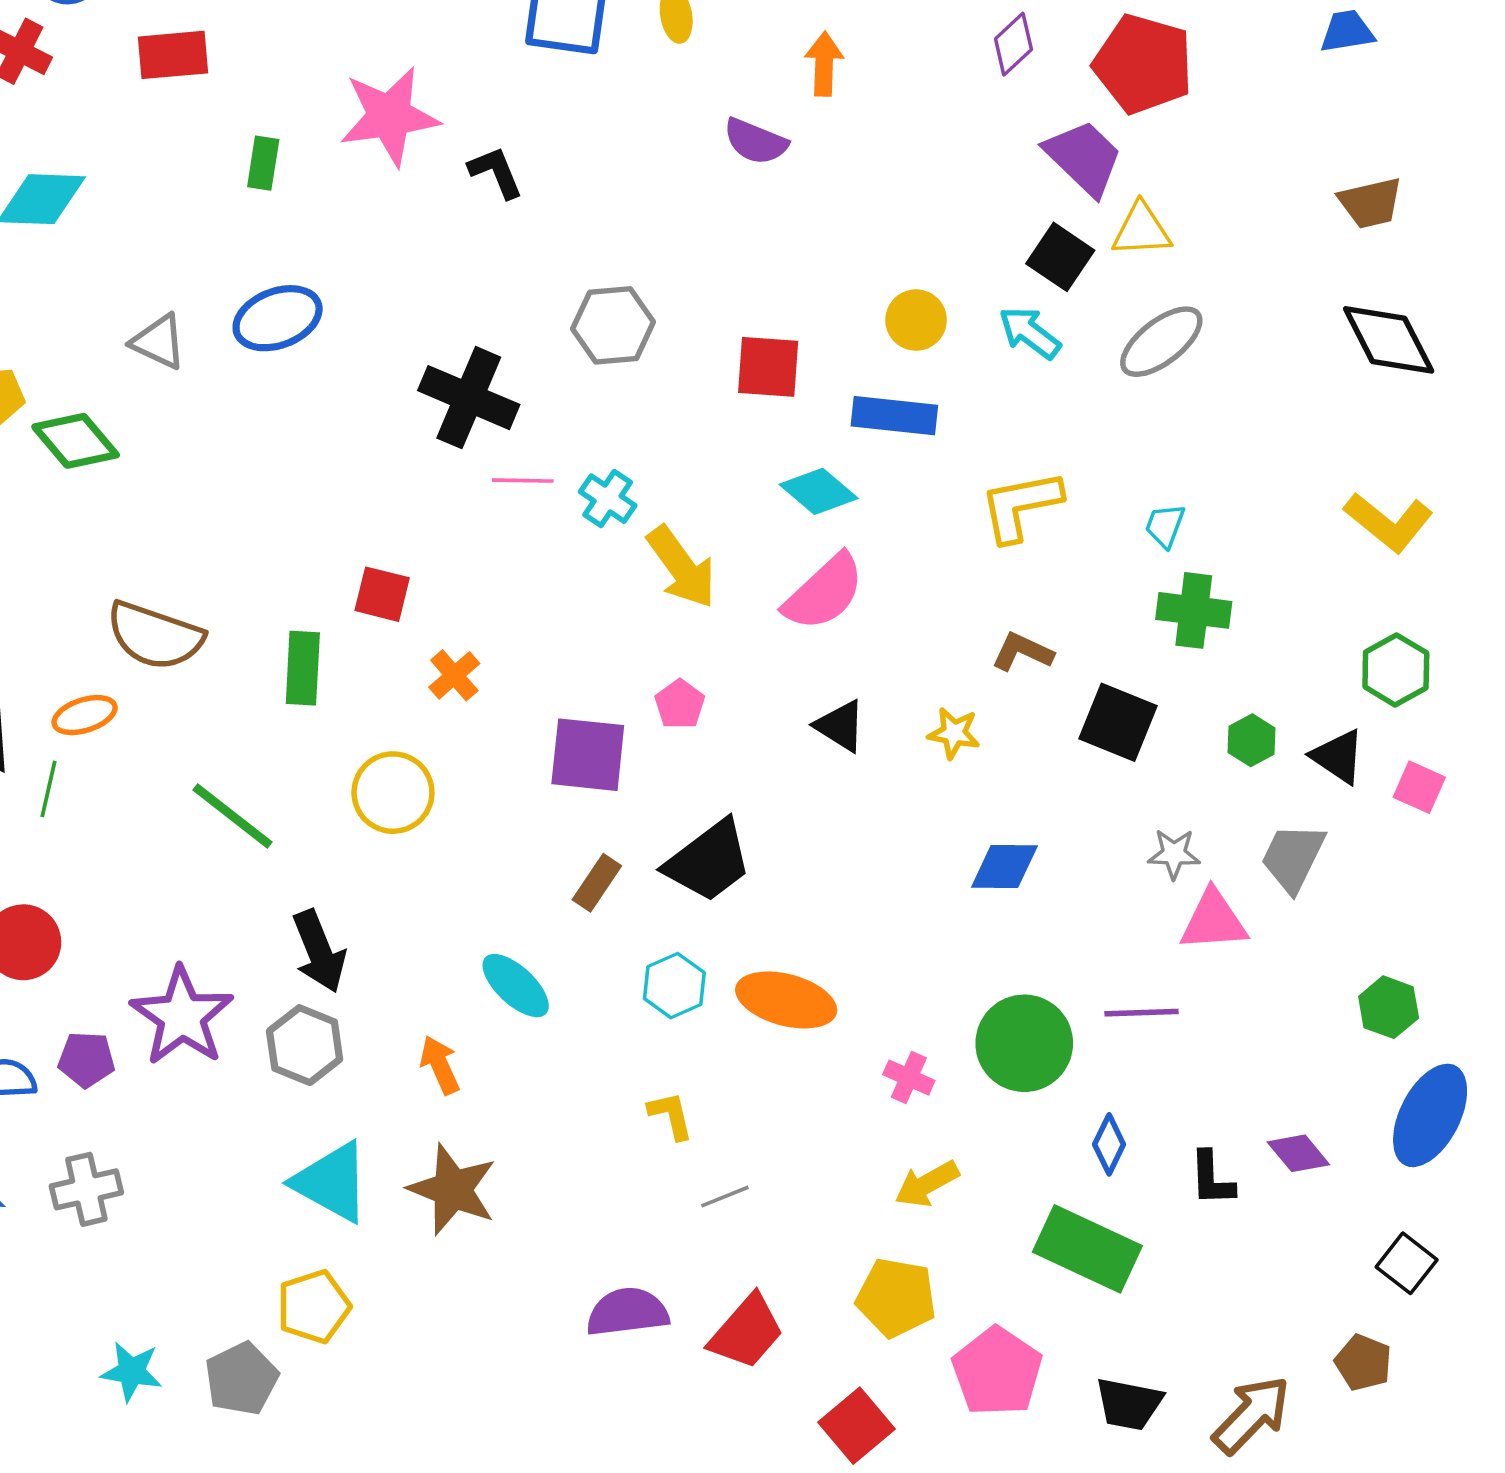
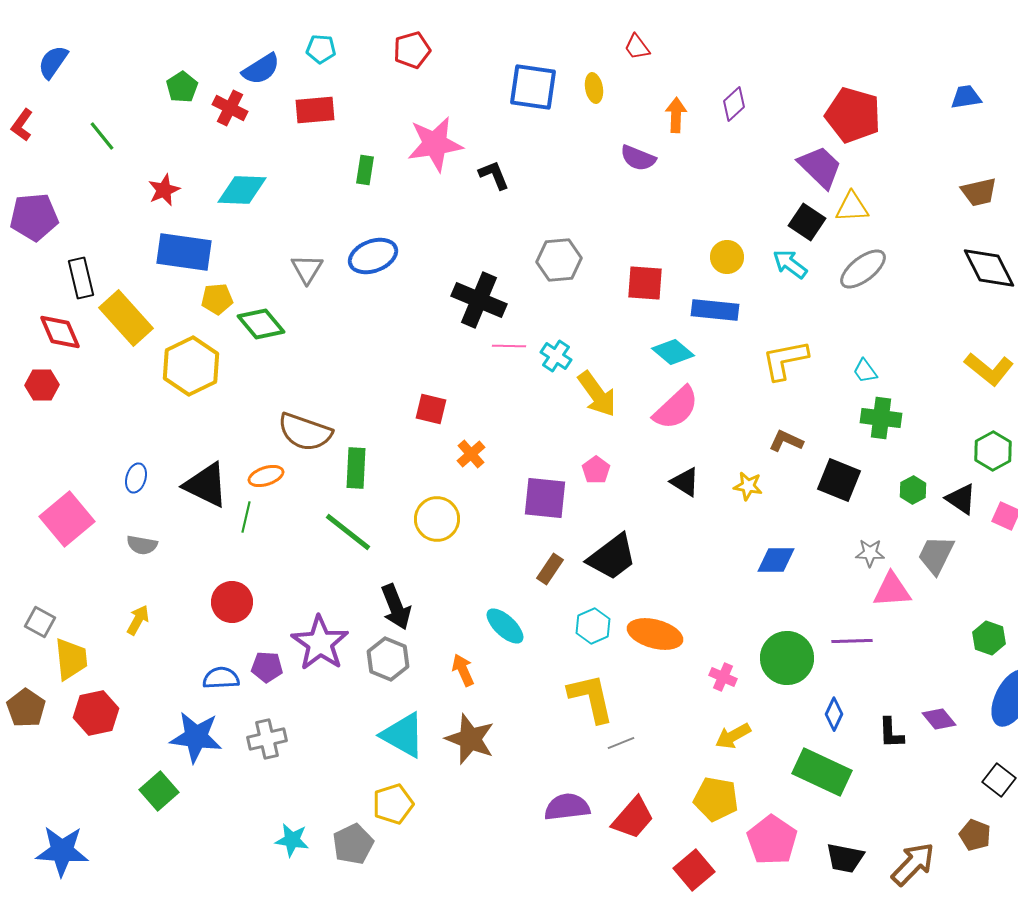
purple diamond: (1013, 44) -> (734, 104), moved
gray triangle: (159, 342) -> (307, 269), turned 36
cyan trapezoid: (1165, 526) -> (865, 371), turned -56
green rectangle: (303, 668) -> (356, 468), moved
yellow L-shape: (671, 1115) -> (591, 698), size x1.8

